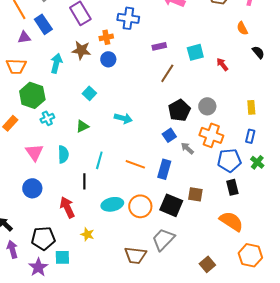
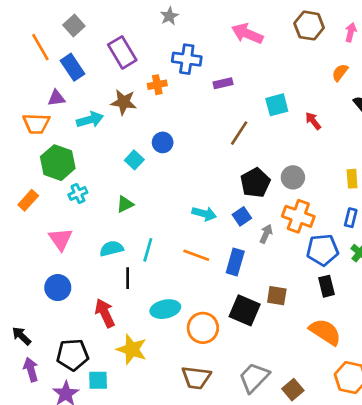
orange semicircle: (242, 28) -> (340, 73), turned 64
purple triangle: (24, 37) -> (56, 98), moved
purple rectangle: (159, 46) -> (223, 83), moved
blue circle: (108, 59) -> (163, 142), moved
cyan arrow: (56, 63) -> (90, 120), turned 60
cyan arrow: (123, 118) -> (204, 214), moved
gray arrow: (187, 148) -> (266, 234), turned 72
cyan semicircle: (63, 154) -> (112, 249), moved, turned -102
orange circle: (140, 206) -> (203, 328), moved
yellow star: (87, 234) -> (132, 349), size x1.6
gray trapezoid: (163, 239) -> (254, 378), moved

